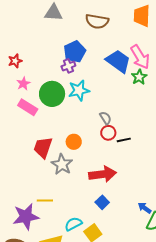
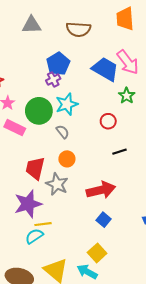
green star: (139, 77) -> (127, 96), moved
gray semicircle: (105, 118) -> (63, 132), moved
red circle: (108, 133) -> (108, 121), moved
purple star: (26, 217) -> (28, 204), moved
cyan semicircle: (73, 224) -> (34, 236), moved

